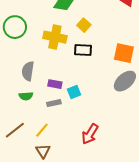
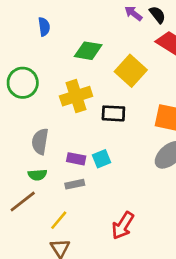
yellow square: (84, 25) -> (131, 71), moved, size x1.6
yellow cross: (55, 37) -> (76, 96), turned -30
cyan square: (74, 92) -> (101, 159), moved
brown line: (15, 130) -> (23, 202), moved

